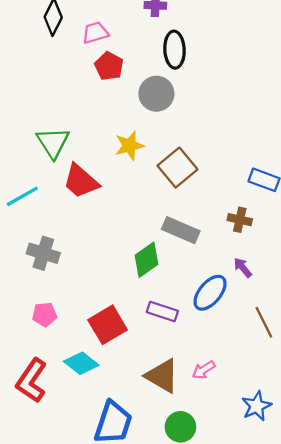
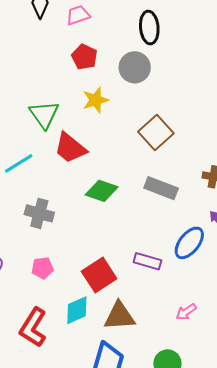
red pentagon: (109, 66) -> (84, 57), moved
yellow star: (129, 146) -> (96, 100), moved
green diamond: (146, 260) -> (102, 191), moved, turned 56
cyan diamond: (81, 363) -> (77, 310), turned -60
brown triangle: (162, 376) -> (120, 316), moved, turned -32

